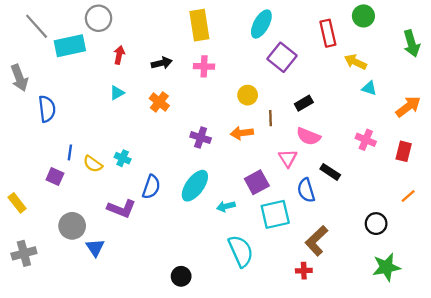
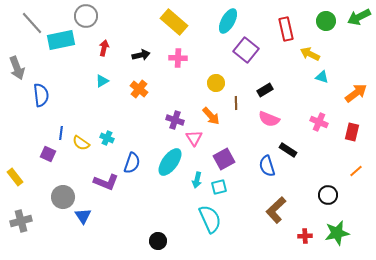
green circle: (363, 16) -> (326, 21), moved
yellow rectangle: (199, 25) -> (174, 22), turned -40
green arrow: (412, 43) -> (359, 17), moved, turned 80
orange arrow: (242, 133) -> (211, 116), turned -126
pink triangle: (288, 158) -> (194, 138), moved
cyan arrow: (226, 206) -> (197, 180), turned -63
cyan square: (275, 214) -> (219, 187), moved, size x0.6
red cross: (304, 271) -> (305, 236), moved

